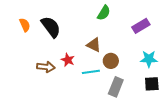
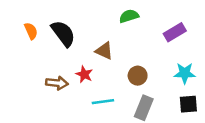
green semicircle: (104, 13) -> (129, 16), turned -140
brown triangle: (94, 45) -> (104, 51), moved
cyan line: (91, 72) -> (103, 102), moved

